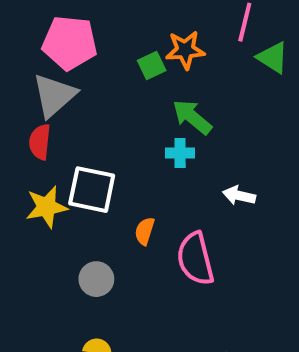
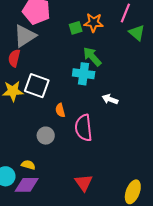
cyan cross: (180, 153) -> (84, 74), size x1.5
orange semicircle: (145, 231) -> (60, 110), turned -40
gray circle: (96, 279) -> (46, 136), moved

